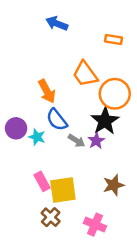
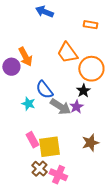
orange arrow: (47, 91) -> (25, 57), moved
black star: (105, 121) -> (83, 91), size x0.6
purple circle: (16, 128) -> (11, 67), moved
gray arrow: (76, 141) -> (60, 107), size x1.5
pink cross: (95, 225) -> (58, 175), moved

